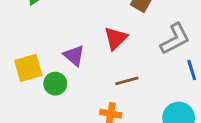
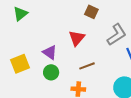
green circle: (55, 84) -> (51, 72), moved

